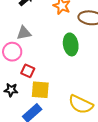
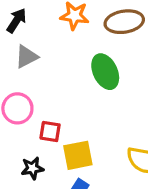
gray triangle: (24, 33) -> (26, 57), moved

